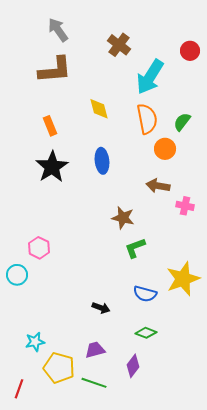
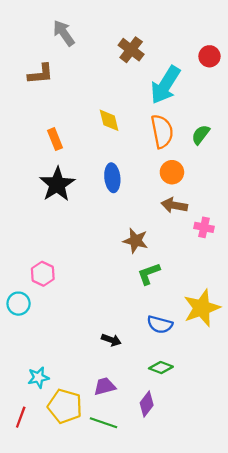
brown L-shape: (55, 70) -> (41, 74), moved, size x0.7
orange circle: (165, 149) -> (172, 172), moved
red line: (19, 389) -> (21, 417), moved

